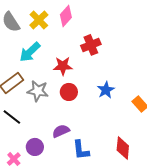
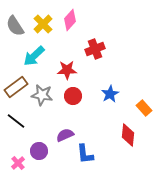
red diamond: (123, 148) -> (128, 135), moved

